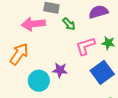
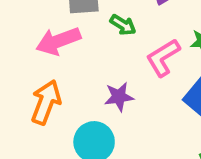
purple star: (60, 70) -> (119, 97), moved

